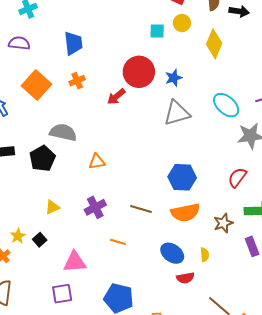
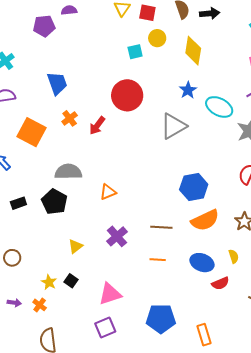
blue star: (174, 78) -> (188, 90), moved
red arrow: (116, 97) -> (97, 126), moved
orange line: (118, 242) -> (158, 260), moved

